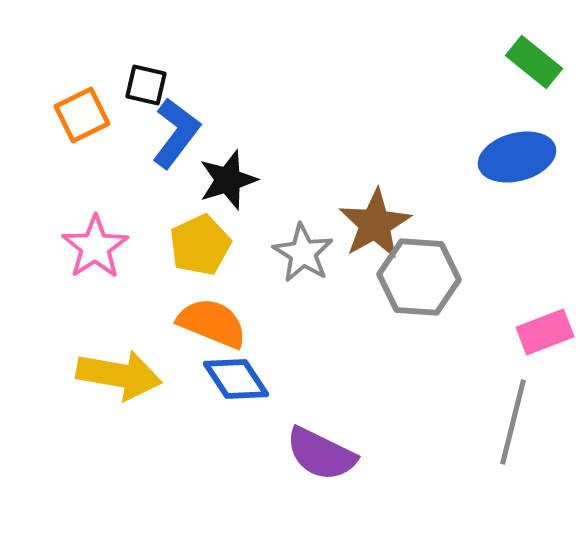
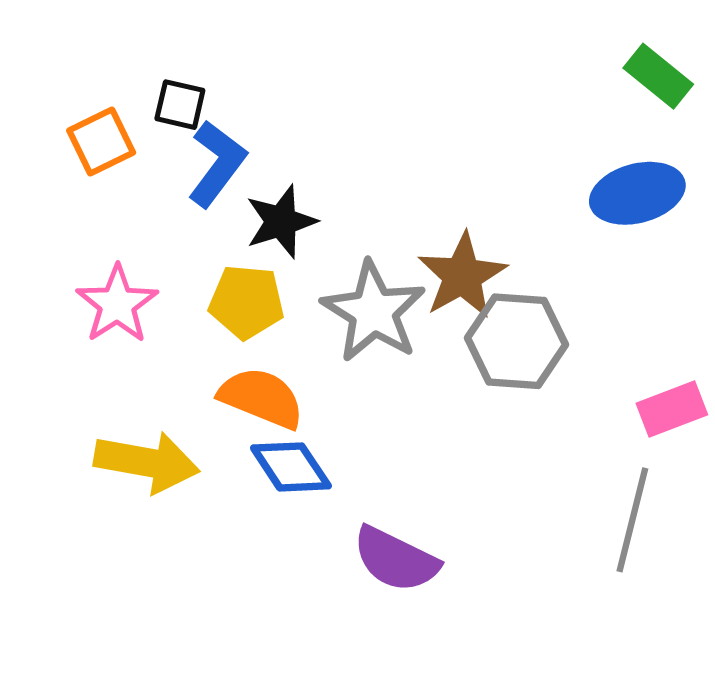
yellow pentagon: (200, 245) -> (247, 302), turned 30
gray star: (303, 253) -> (374, 312), size x1.4

